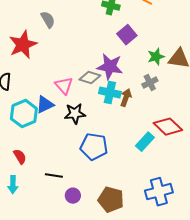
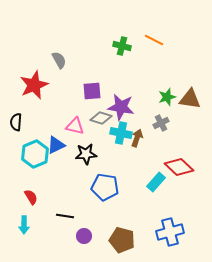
purple square: (127, 35) -> (92, 91), moved, turned 36
pink triangle: (64, 86) -> (75, 126), turned -36

